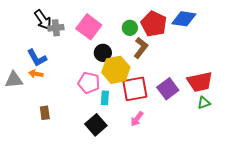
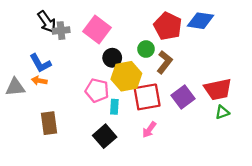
green circle: (130, 28) -> (146, 49), moved
brown L-shape: (141, 48) -> (165, 62), moved
brown rectangle: (45, 113) -> (49, 123), size x1.5

